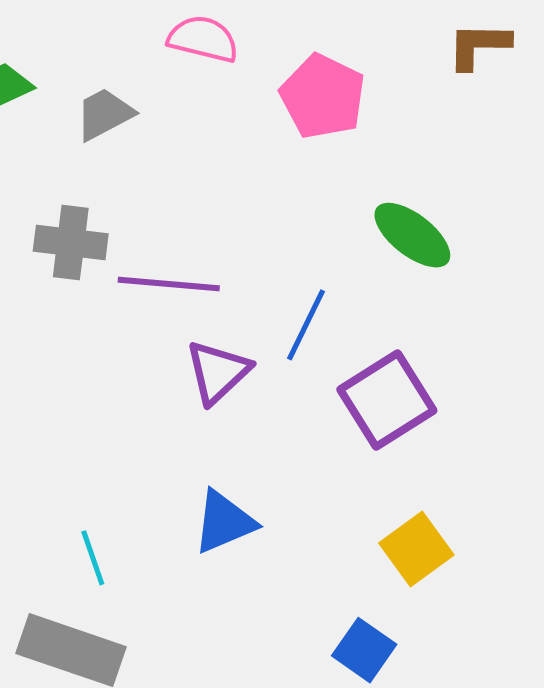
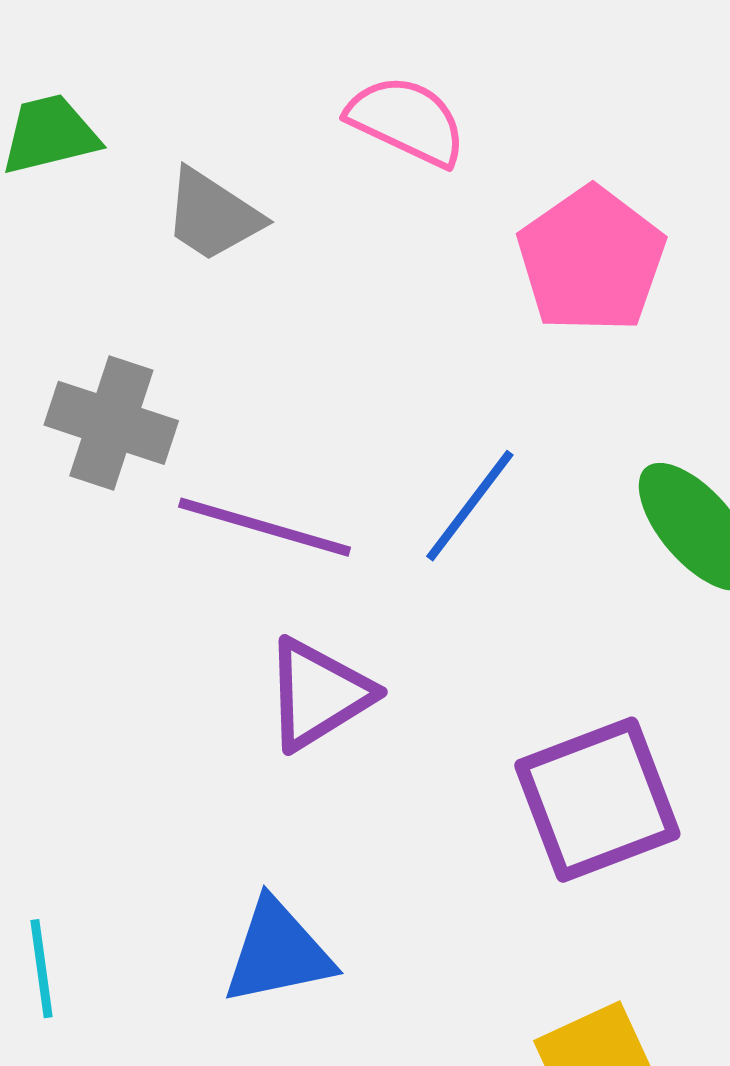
gray trapezoid: (104, 114) -> (213, 215), turned -130
blue line: (306, 325) -> (470, 506), moved

